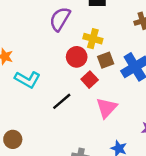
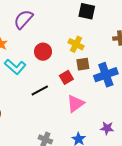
purple semicircle: (60, 19) -> (23, 19), moved
red circle: (77, 57) -> (43, 52), moved

